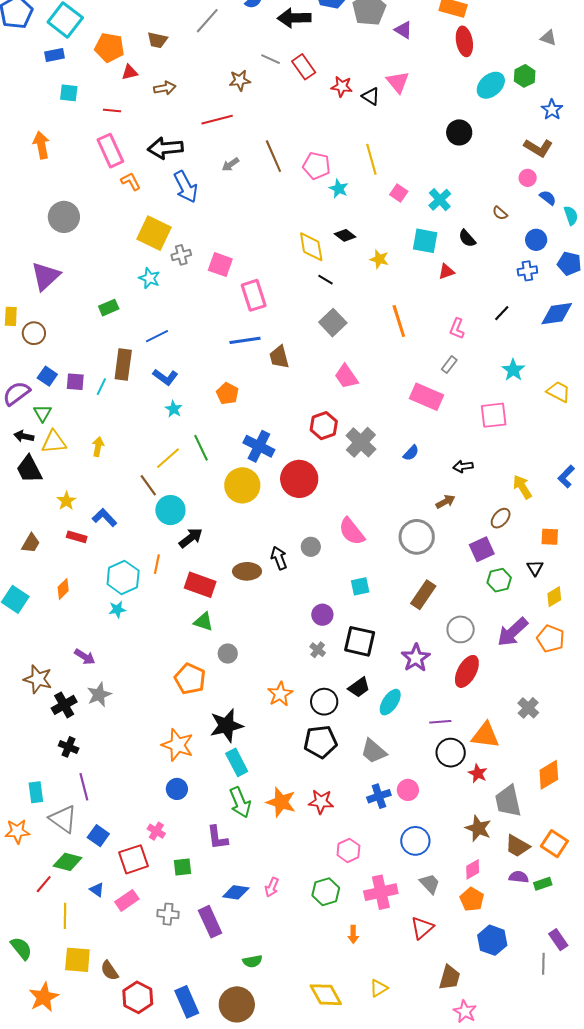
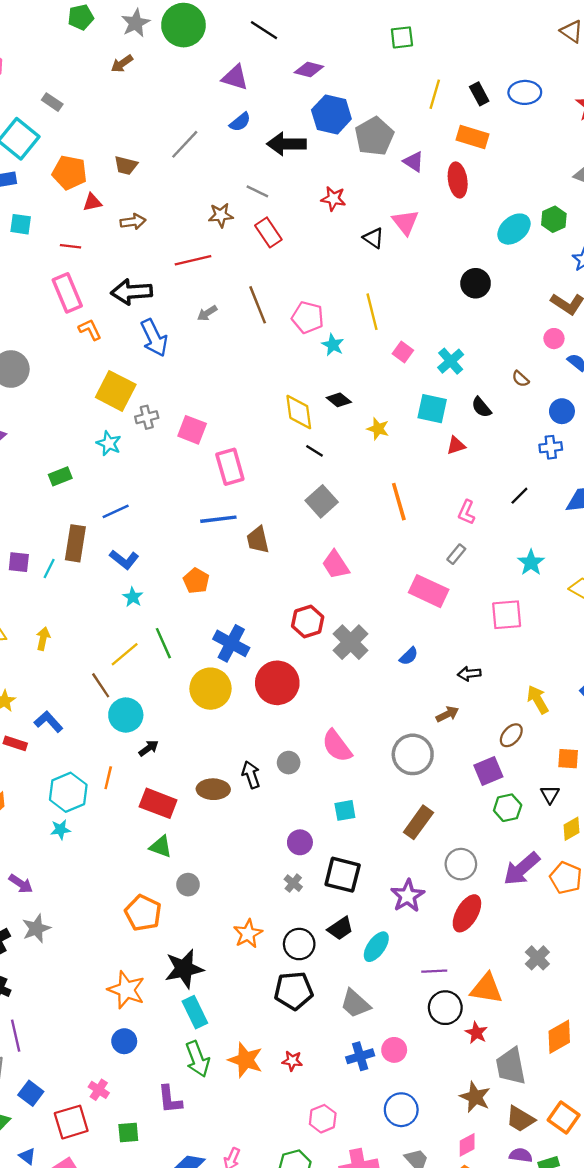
red ellipse: (464, 41) -> (458, 180), moved
red rectangle: (304, 67) -> (268, 232), moved
red star: (342, 86) -> (333, 199), moved
black arrow: (191, 538) -> (149, 748), size x0.7
red star: (321, 802) -> (292, 1061), size x0.7

